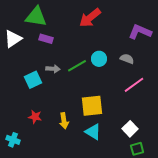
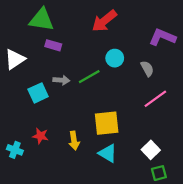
white triangle: (13, 39) -> (15, 59), moved
cyan circle: (99, 59) -> (115, 58), moved
gray semicircle: (127, 59) -> (147, 69), turned 40
cyan cross: (13, 140) -> (15, 150), moved

